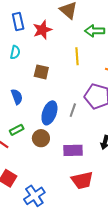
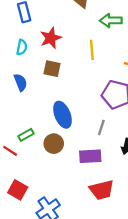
red star: (42, 30) -> (51, 38), moved
blue semicircle: (17, 97) -> (20, 82), moved
gray line: (73, 110) -> (101, 128), moved
blue ellipse: (49, 113) -> (62, 115), turned -40

